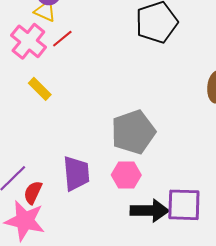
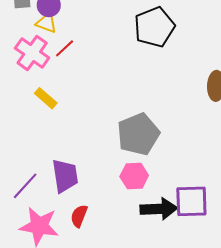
purple trapezoid: (76, 173) -> (65, 176), moved
red semicircle: (33, 193) -> (79, 216), moved

